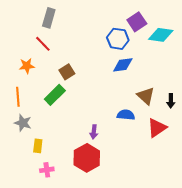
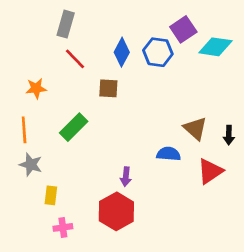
red line: (43, 44) -> (75, 59), moved
blue diamond: (123, 65) -> (122, 52), moved, turned -55
brown square: (67, 72) -> (108, 88), moved, turned 35

